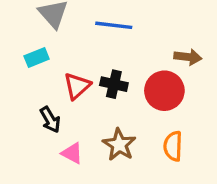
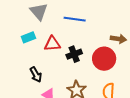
black cross: (114, 84) -> (74, 54), turned -35
red triangle: (77, 86) -> (52, 44), moved, turned 36

